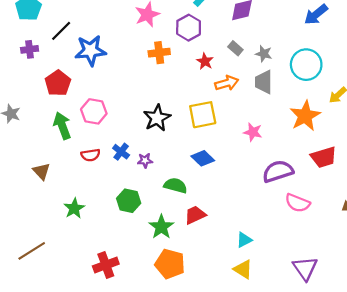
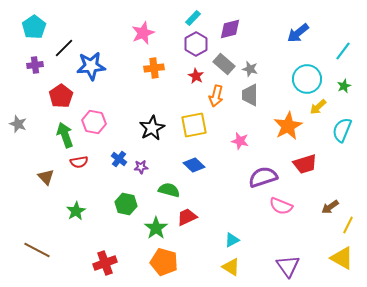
purple hexagon: (189, 28) -> (196, 44), moved
gray rectangle: (235, 48) -> (224, 64), size x1.5
cyan circle: (306, 65) -> (307, 79), moved
orange arrow: (227, 83) -> (216, 96), turned 120
red semicircle: (91, 155) -> (79, 162), moved
brown line: (32, 251) -> (37, 250), turned 60

